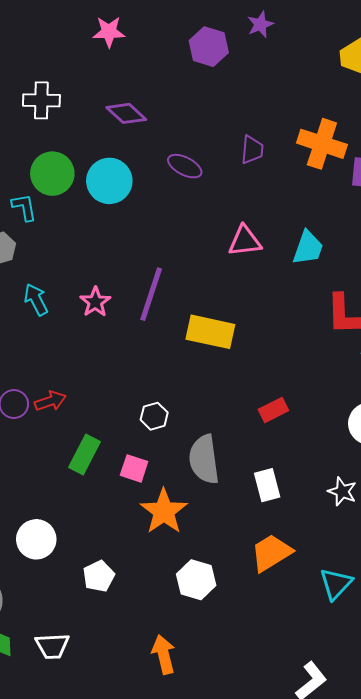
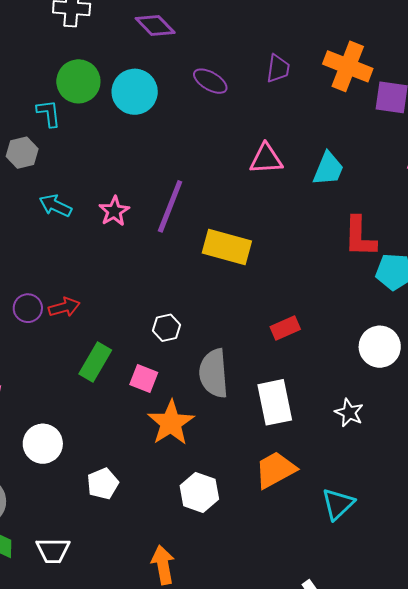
cyan arrow: (36, 300) -> (55, 206), turned -40
white rectangle: (267, 485) -> (275, 402), size x1.4

